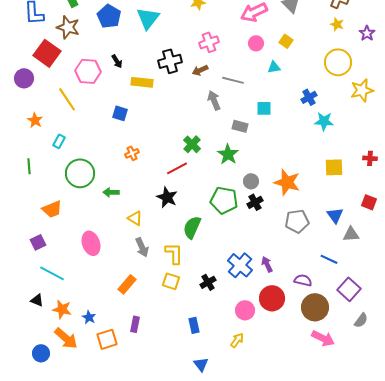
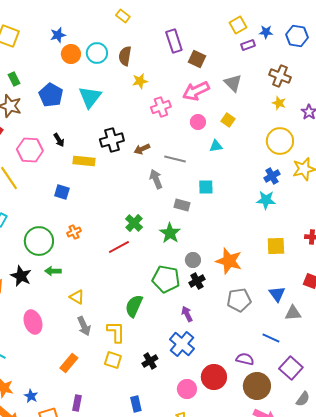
pink cross: (209, 42) -> (161, 107), moved
blue cross: (309, 97) -> (272, 176), moved
green circle: (80, 173) -> (39, 241), moved
black star: (167, 197) -> (21, 276), moved
purple arrow: (267, 264) -> (187, 314), moved

